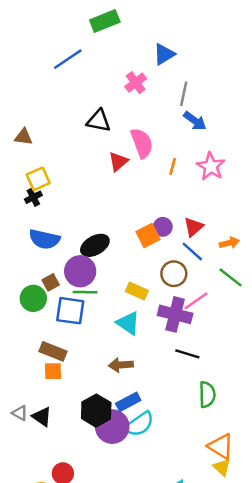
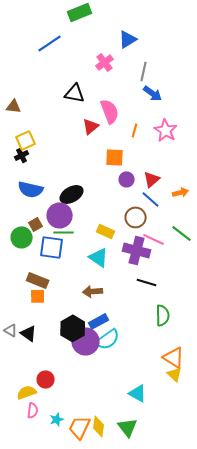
orange square: (148, 235) -> (115, 157), moved, turned 30
green line: (231, 277) -> (182, 233), moved
pink line: (196, 301) -> (154, 239), turned 60

